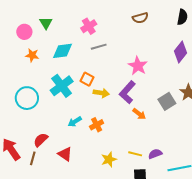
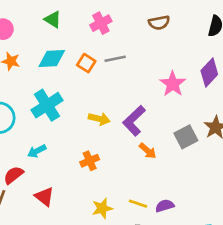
green triangle: (46, 23) -> (53, 19), moved, turned -32
pink cross: (89, 26) -> (101, 23), moved
gray line: (99, 47) -> (115, 59), moved
pink star: (138, 66) -> (173, 84), moved
orange square: (87, 79) -> (86, 63), moved
cyan arrow: (75, 122) -> (37, 151), moved

